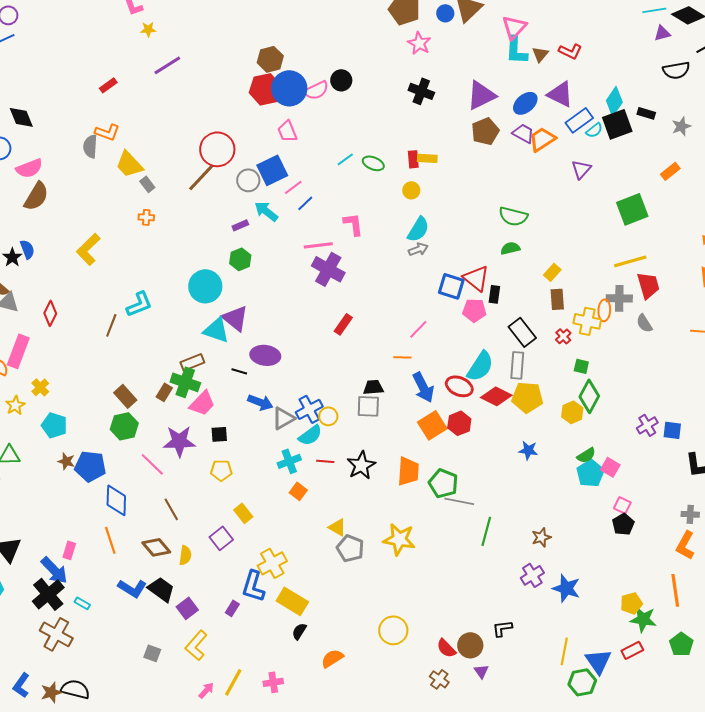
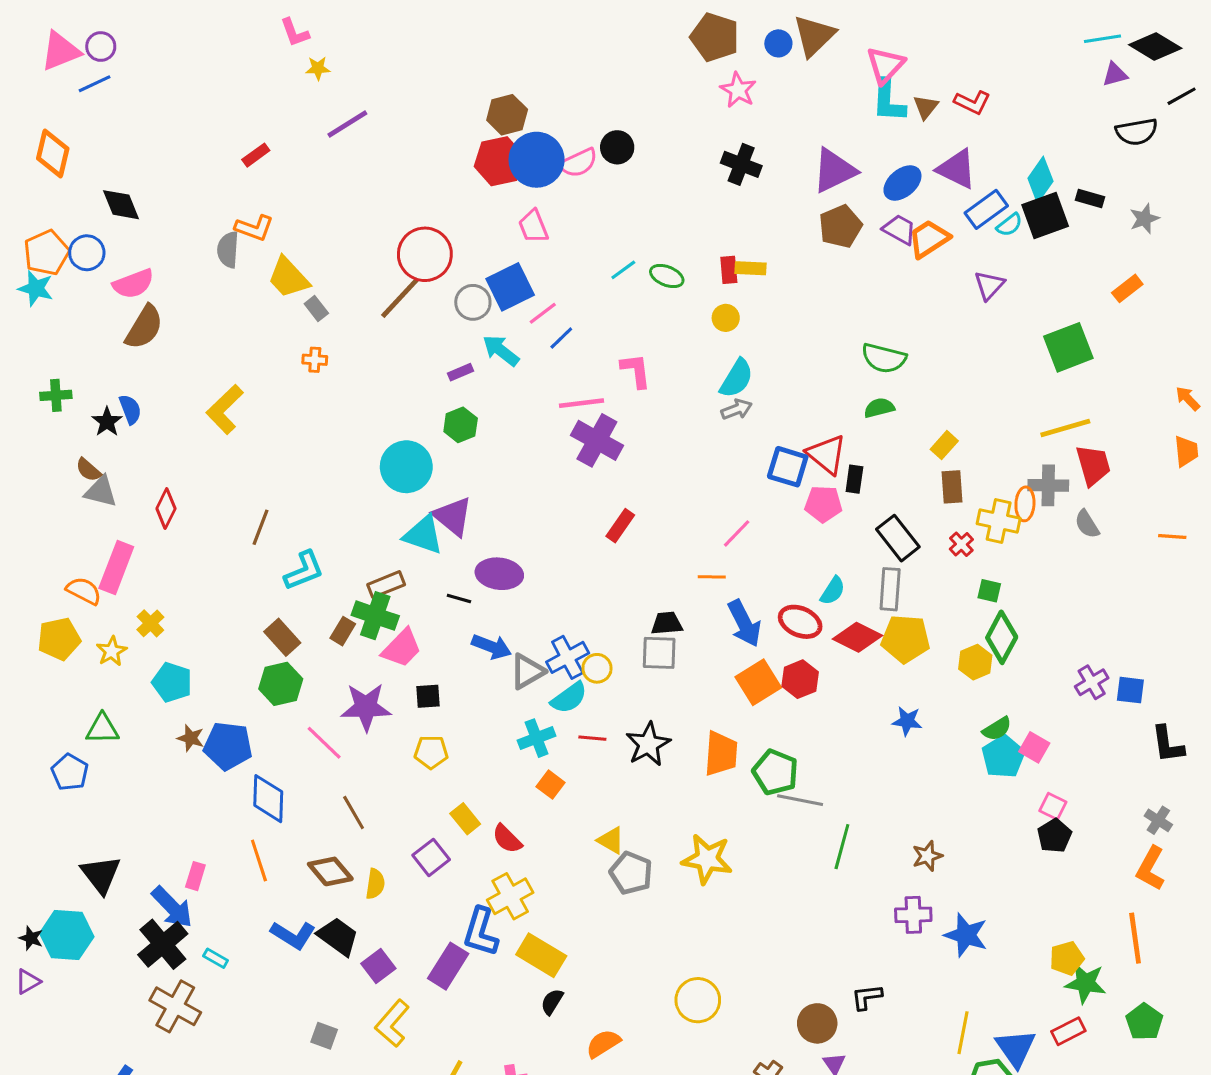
cyan L-shape: (139, 304) -> (304, 571), moved
cyan semicircle: (480, 366) -> (833, 591), size x0.6
gray cross: (690, 514) -> (1158, 820), turned 30
purple cross: (532, 575) -> (913, 915), turned 30
purple rectangle: (232, 608) -> (448, 966), size x1.8
red semicircle: (446, 648) -> (507, 839), moved

